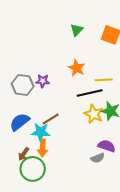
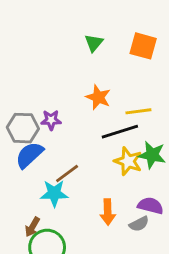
blue semicircle: (20, 122) -> (29, 155), moved
orange arrow: (43, 148) -> (108, 212), moved

